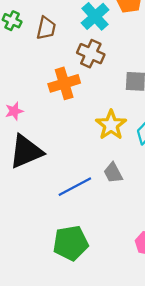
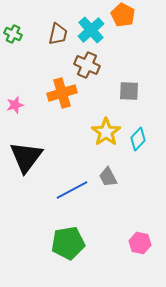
brown trapezoid: (46, 28) -> (58, 34), moved
pink star: (14, 111) -> (15, 105), moved
black triangle: (26, 152) -> (26, 157), turned -30

